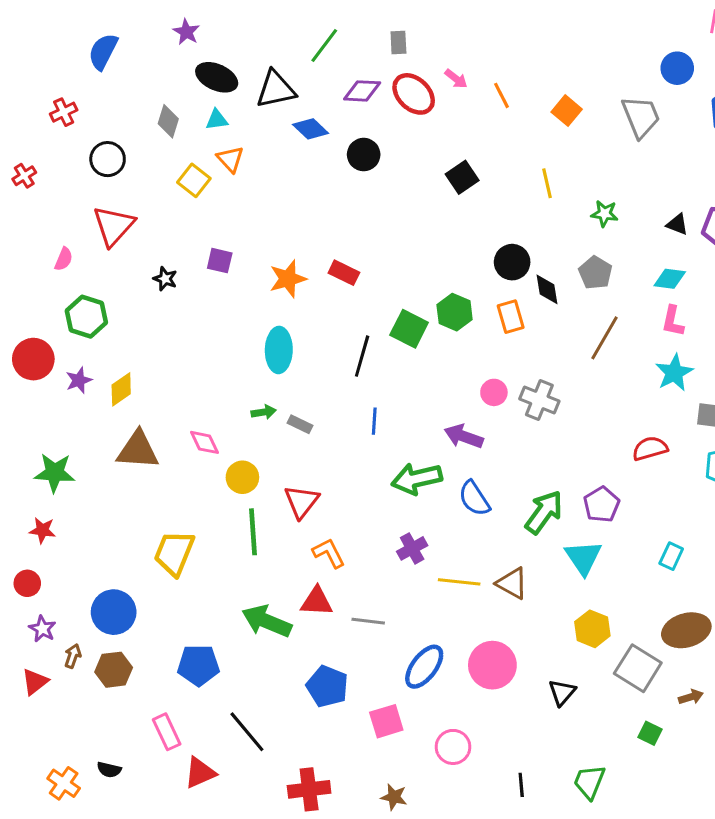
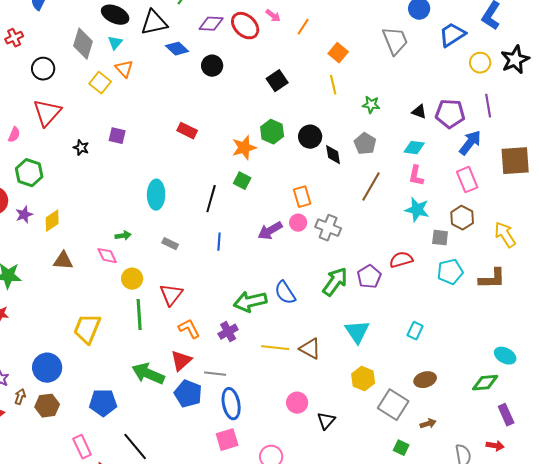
orange line: (501, 95) -> (303, 27), turned 60
orange square: (567, 111) -> (338, 53), moved
cyan triangle: (217, 120) -> (115, 43), turned -42
gray diamond: (168, 121) -> (83, 44), size x1.4
red rectangle: (344, 273) -> (187, 131), moved
orange star: (288, 279) -> (244, 148), moved
green hexagon: (455, 312) -> (272, 132), moved
orange rectangle: (511, 317) -> (302, 197), moved
green square: (409, 329) -> (242, 181), size x0.7
cyan star: (674, 373) -> (417, 210), turned -30
green arrow: (264, 412) -> (123, 236), moved
purple arrow: (464, 436) -> (270, 231), moved, turned -50
brown triangle: (138, 450) -> (63, 261), size x0.7
green arrow: (417, 479) -> (250, 302), moved
purple pentagon: (601, 505) -> (369, 277), moved
green arrow: (544, 512) -> (335, 282), moved
purple cross: (412, 548) -> (228, 332), moved
red triangle: (317, 601) -> (181, 361), turned -45
brown ellipse: (686, 630) -> (425, 380), size x0.7
pink circle: (492, 665) -> (297, 403), size x0.7
blue ellipse: (424, 667) -> (231, 404), moved, turned -48
blue pentagon: (327, 686) -> (188, 394), moved
black triangle: (562, 692) -> (326, 421), moved

